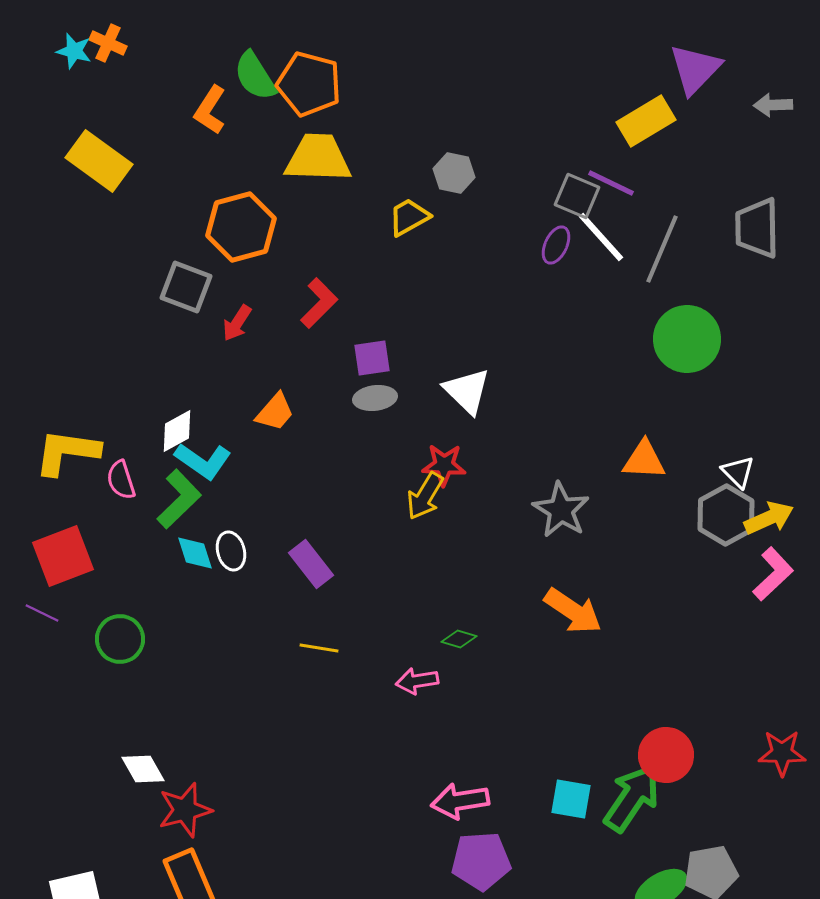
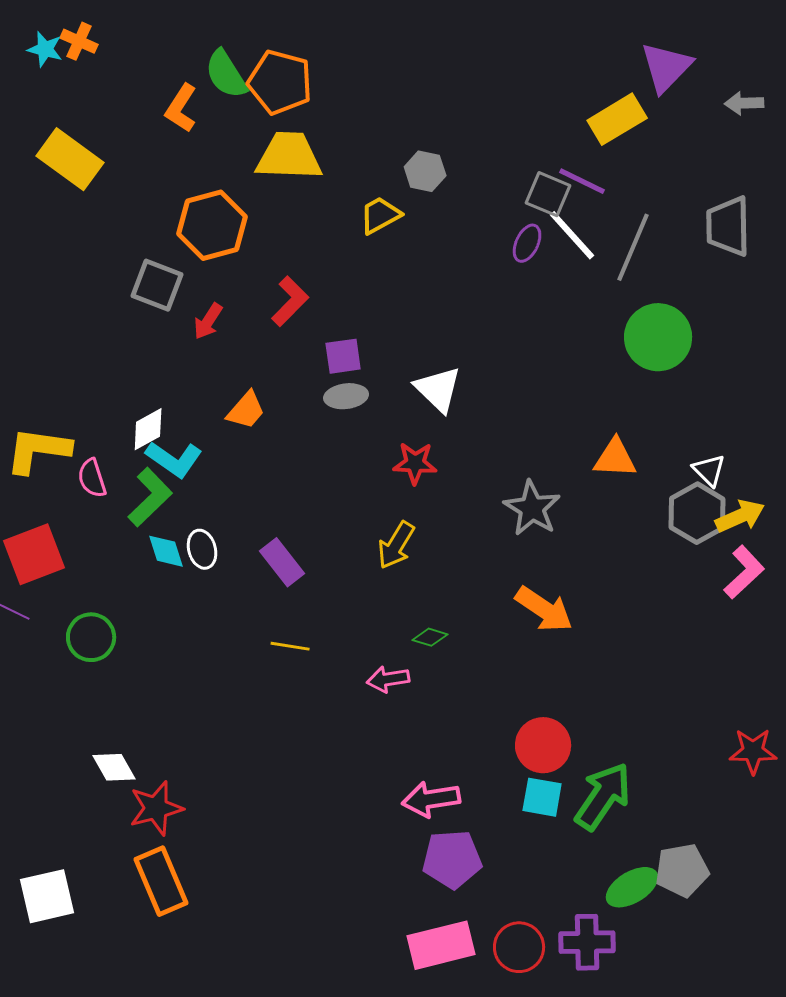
yellow arrow: (425, 496) -> (396, 545), moved
red circle: (666, 755) -> (543, 745), moved

